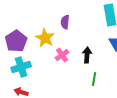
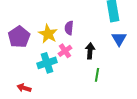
purple semicircle: (65, 22) -> (69, 28), moved
cyan cross: (21, 67) -> (47, 63), moved

